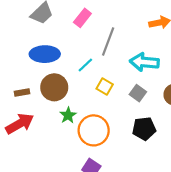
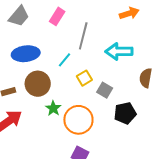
yellow square: (105, 87) -> (84, 78), turned 35
gray square: (138, 93) -> (105, 90), moved

